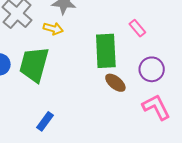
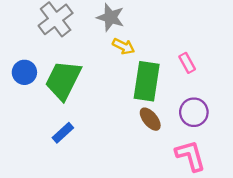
yellow arrow: (53, 29) -> (123, 46), moved
blue rectangle: (45, 121) -> (63, 133), moved

